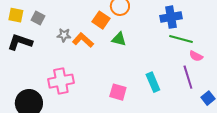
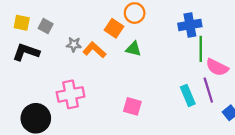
green line: (181, 39) -> (201, 49), turned 75
pink semicircle: (196, 56) -> (217, 67), size x1.5
cyan rectangle: (153, 82) -> (188, 95), moved

